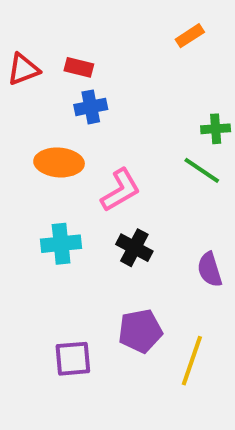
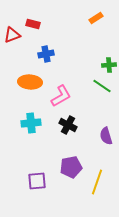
red rectangle: (79, 67) -> (33, 24), moved

